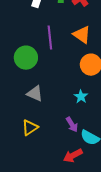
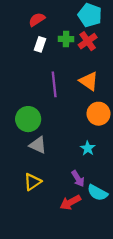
green circle: (26, 58) -> (28, 119), moved
red arrow: (73, 156) -> (70, 202), moved

